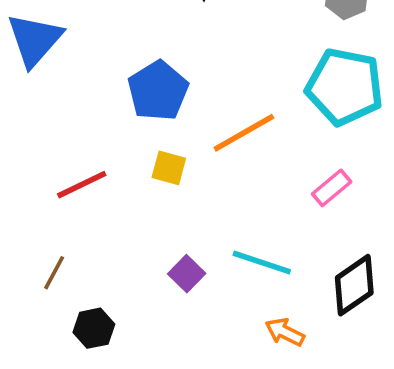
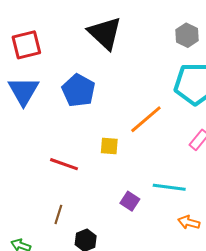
blue pentagon: (158, 91) -> (79, 90), moved
red line: (82, 185) -> (64, 164), turned 56

